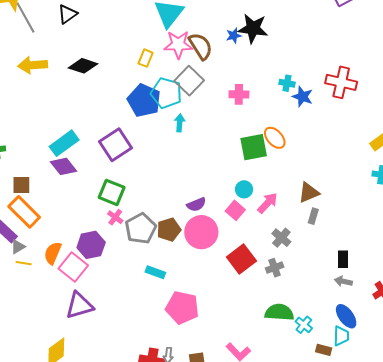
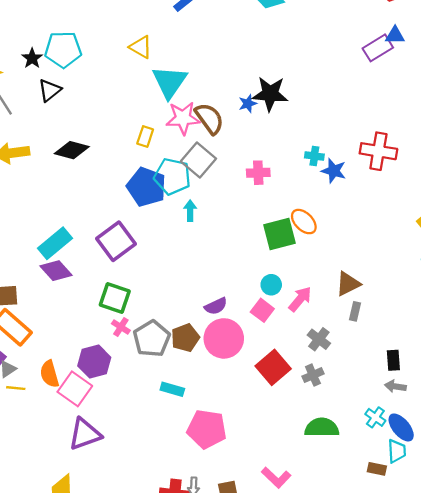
orange semicircle: (53, 253) -> (49, 374), turned -35
cyan cross: (304, 325) -> (375, 417), moved

